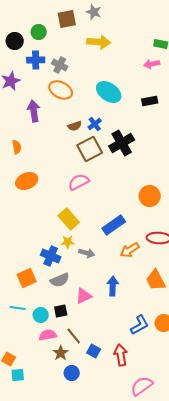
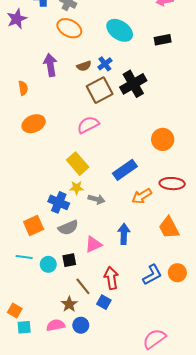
purple arrow: (34, 111) -> (50, 65), moved
pink semicircle: (48, 335) -> (56, 325), moved
red arrow: (121, 355) -> (111, 278), moved

